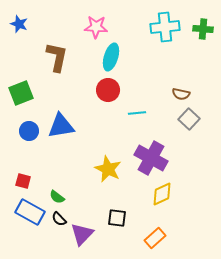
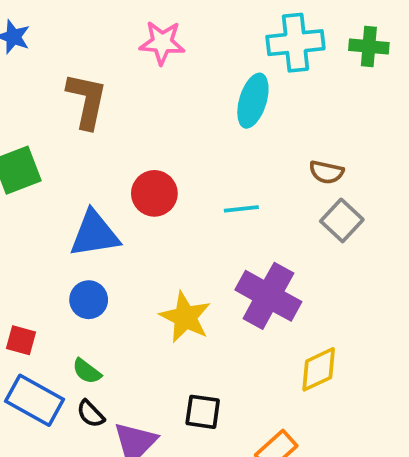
cyan ellipse: (111, 57) -> (253, 101), moved
red circle: (108, 90) -> (154, 193), moved
blue circle: (29, 131) -> (89, 300), moved
yellow diamond: (162, 194) -> (319, 369), moved

